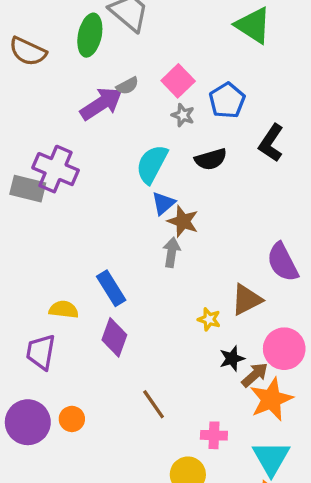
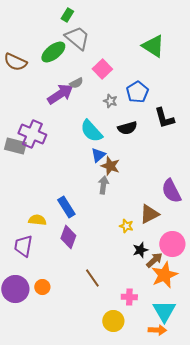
green ellipse: (90, 35) -> (53, 52), turned 40
pink square: (178, 81) -> (102, 69), moved
black L-shape: (271, 143) -> (164, 118), turned -50
cyan semicircle: (152, 164) -> (91, 131), turned -70

